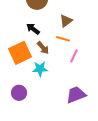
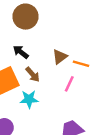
brown triangle: (66, 21) -> (60, 57), moved
orange line: (63, 39) -> (81, 64), moved

